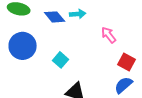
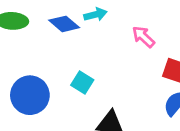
blue circle: (23, 46) -> (30, 95), moved

